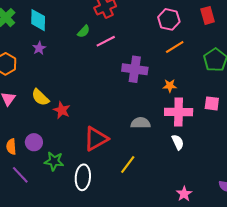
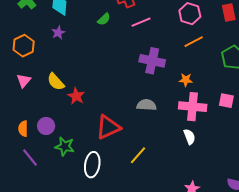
pink line: (106, 41) -> (141, 22), moved
gray semicircle: (140, 123) -> (146, 105), moved

